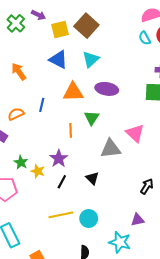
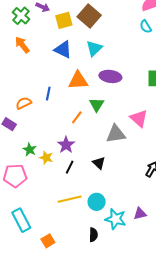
orange arrow: (19, 72) -> (22, 45), moved
orange line: (71, 130) -> (77, 117), turned 40
purple triangle: (138, 220) -> (140, 214), moved
cyan star: (120, 242) -> (115, 219), moved

